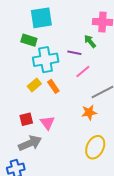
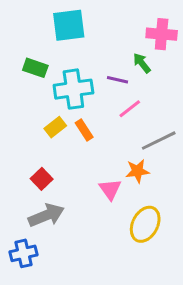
green rectangle: (29, 40) -> (35, 68), moved
red square: (26, 119) -> (42, 179), turned -32
pink triangle: (47, 123) -> (110, 189), moved

